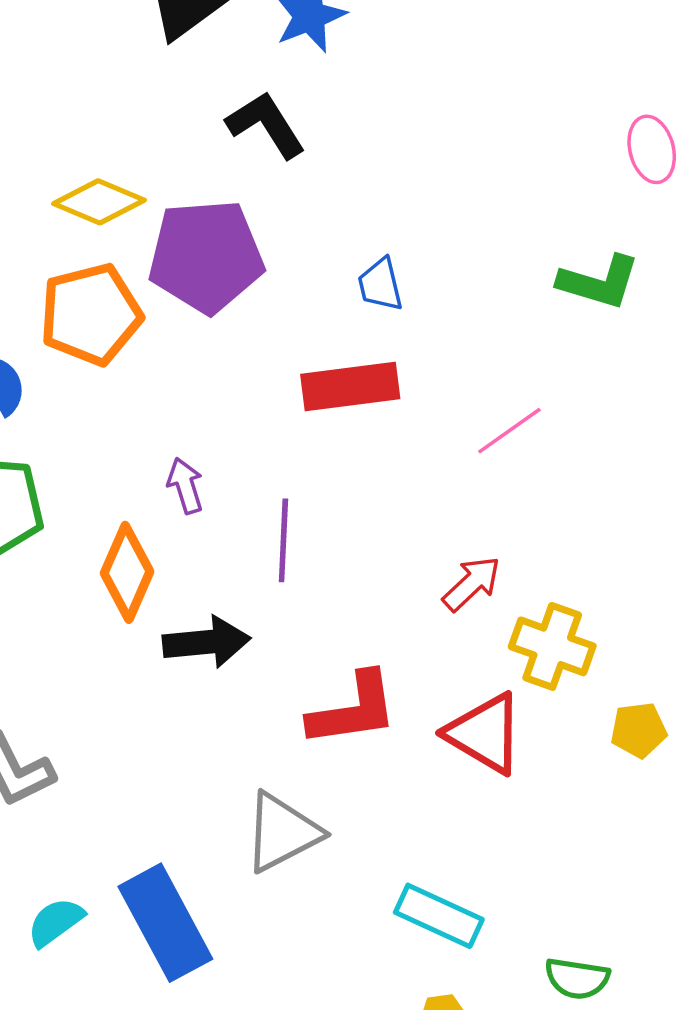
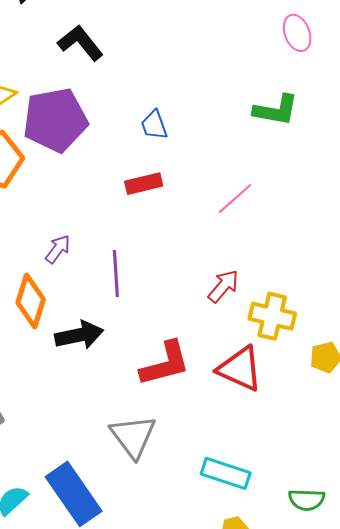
red rectangle: (350, 386) -> (144, 184), size x0.7
purple arrow: (185, 486) -> (58, 249), turned 60
gray triangle: (282, 832) -> (133, 436), turned -33

